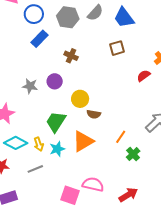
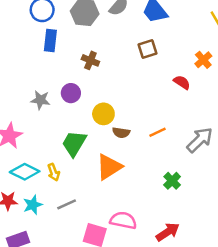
blue rectangle: (40, 39) -> (50, 40), turned -36
red semicircle: (144, 76) -> (182, 82), turned 72
orange line: (121, 137) -> (158, 132), moved, turned 32
cyan star: (57, 149) -> (33, 205), moved
gray line: (35, 169) -> (67, 204), moved

